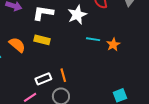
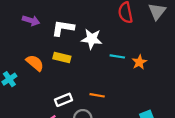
white star: (77, 15) -> (92, 39), moved, turned 30
orange line: (63, 75) -> (97, 95), moved, turned -64

